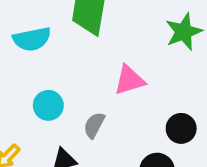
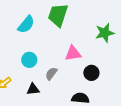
cyan semicircle: (32, 39) -> (26, 24), turned -48
black circle: (181, 128) -> (91, 73), moved

